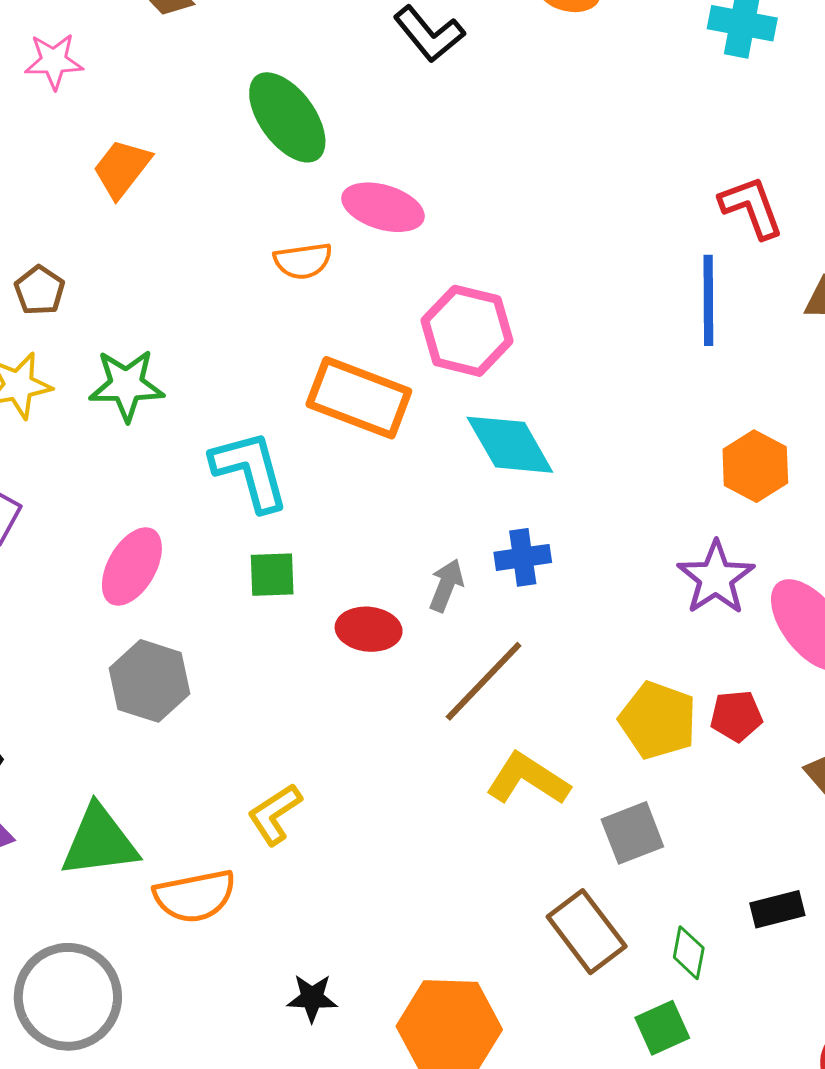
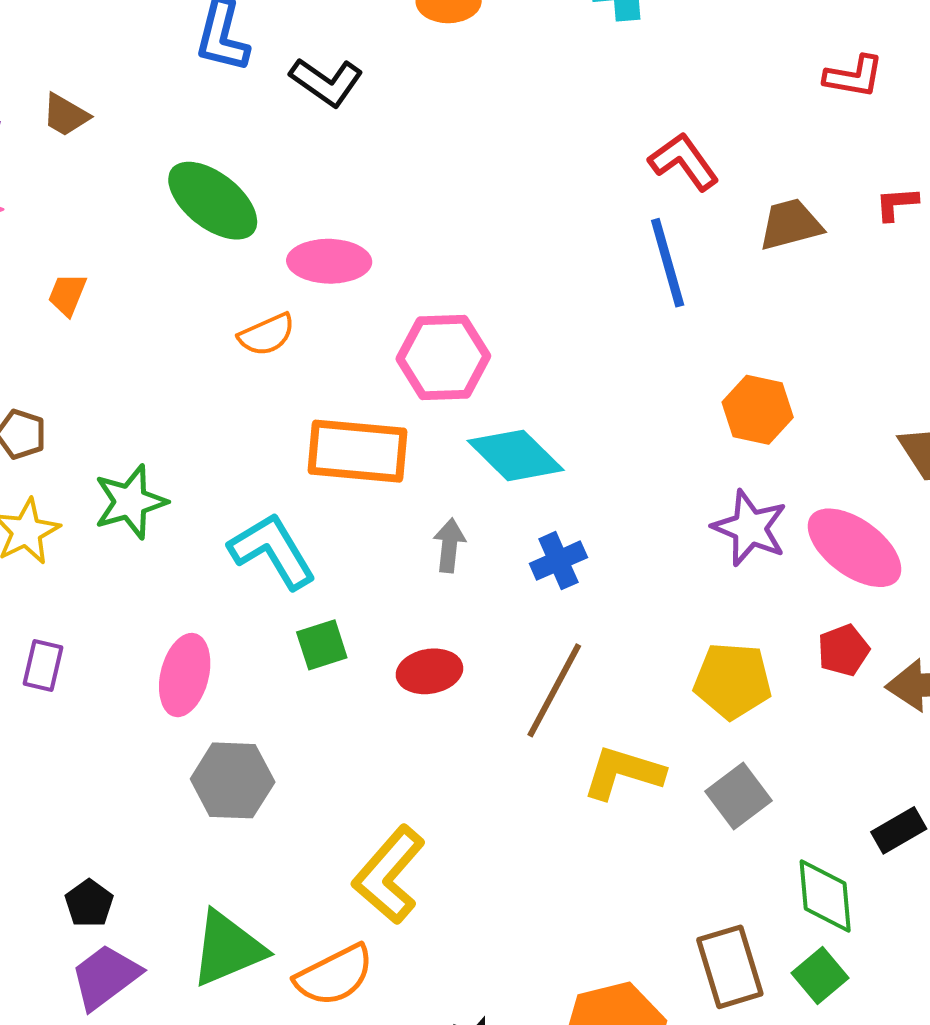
orange trapezoid: (122, 168) -> (67, 295), size x0.7
gray arrow: (446, 585) -> (449, 545), moved
red pentagon: (736, 716) -> (843, 650), moved
yellow L-shape: (275, 814) -> (389, 875), size x1.5
brown rectangle: (587, 932) -> (730, 967), moved, turned 36
green diamond: (689, 953) -> (825, 896), size x1.5

